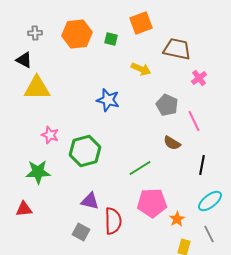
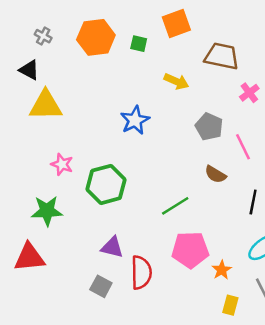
gray cross: (35, 33) -> (43, 36), turned 32
blue star: (108, 100) -> (135, 120), turned 30
red triangle: (24, 209) -> (29, 257), size x1.5

